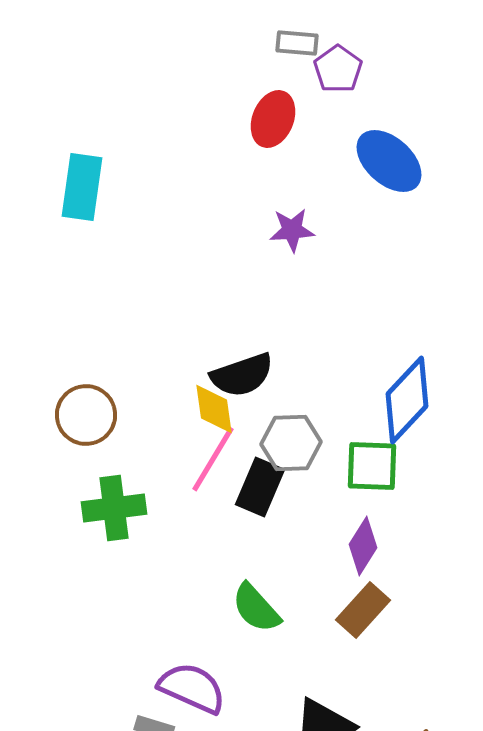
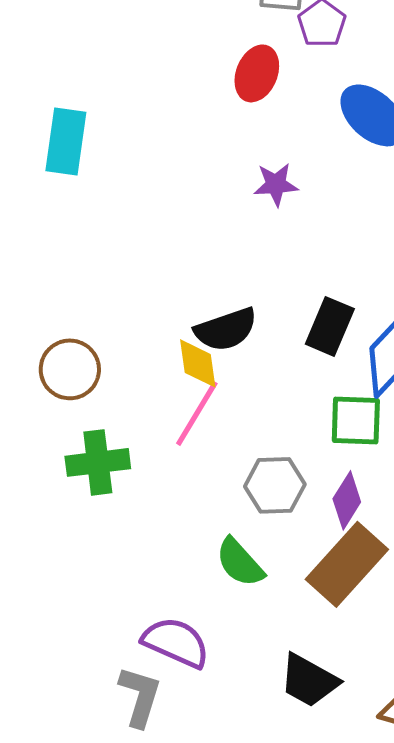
gray hexagon: (291, 443) -> (275, 485), moved
black rectangle: (260, 487) -> (330, 326), moved
brown rectangle: (363, 610) -> (347, 564), size x1.5

